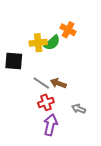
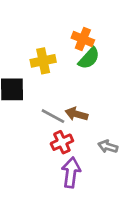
green semicircle: (52, 43) -> (89, 58), moved

